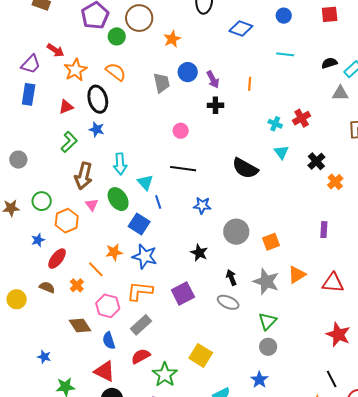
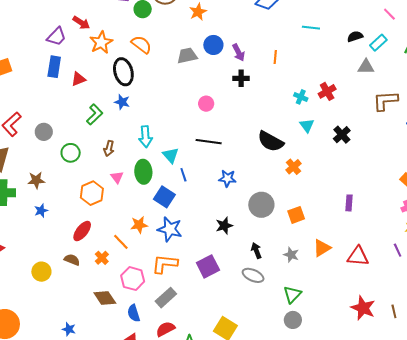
gray trapezoid: (162, 83) -> (187, 56), turned -90
red triangle: (66, 107) -> (78, 79), moved
brown arrow: (84, 176) -> (109, 148), size x0.6
orange cross: (335, 182) -> (294, 167), moved
green ellipse: (118, 199) -> (143, 172), turned 30
green circle: (42, 201) -> (71, 153), moved
blue star: (38, 240) -> (41, 211), moved
black star: (199, 253) -> (224, 226), turned 30
gray star: (266, 281) -> (291, 255), size x0.6

